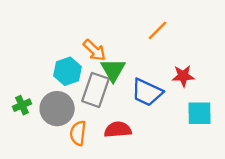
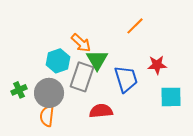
blue trapezoid: (147, 92) -> (126, 79), turned -132
orange semicircle: (78, 133) -> (47, 116), moved

